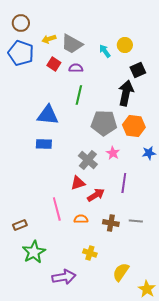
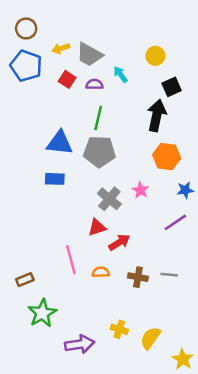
cyan arrow: (105, 51) -> (121, 74), moved
gray pentagon: (104, 123) -> (99, 152), moved
purple line: (124, 183) -> (175, 222), moved, turned 48
yellow cross: (90, 253) -> (119, 329), moved

